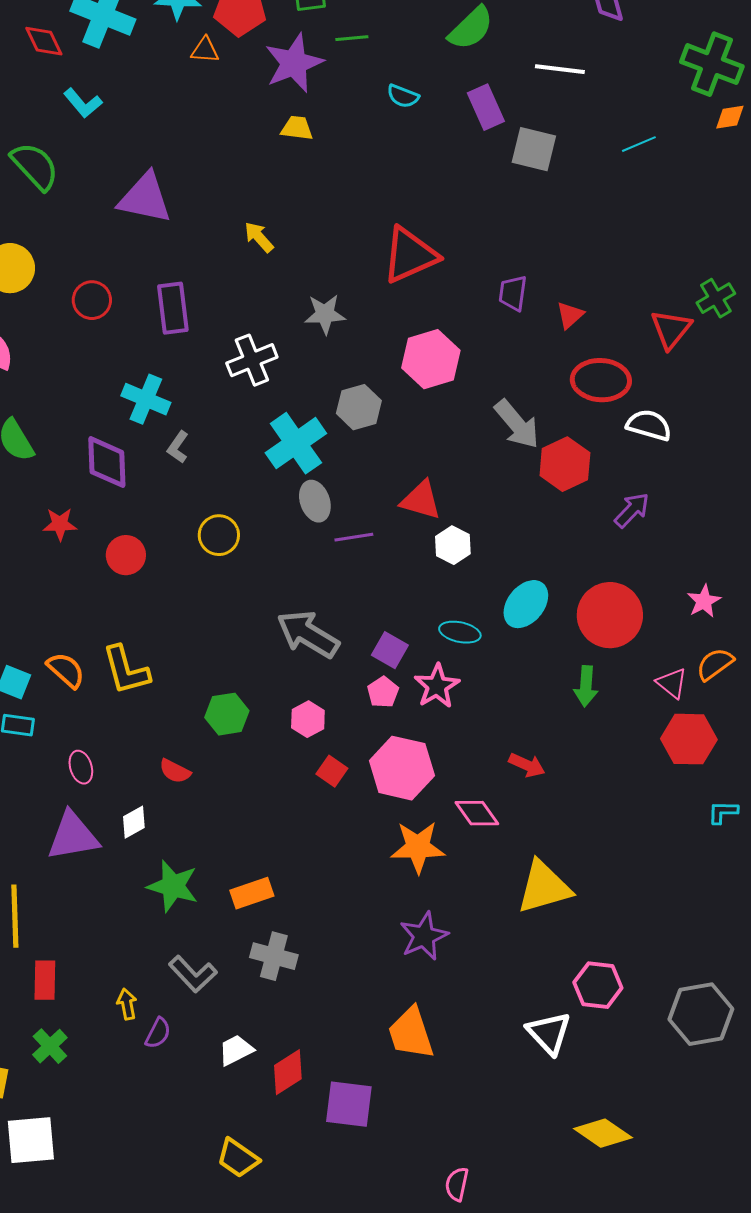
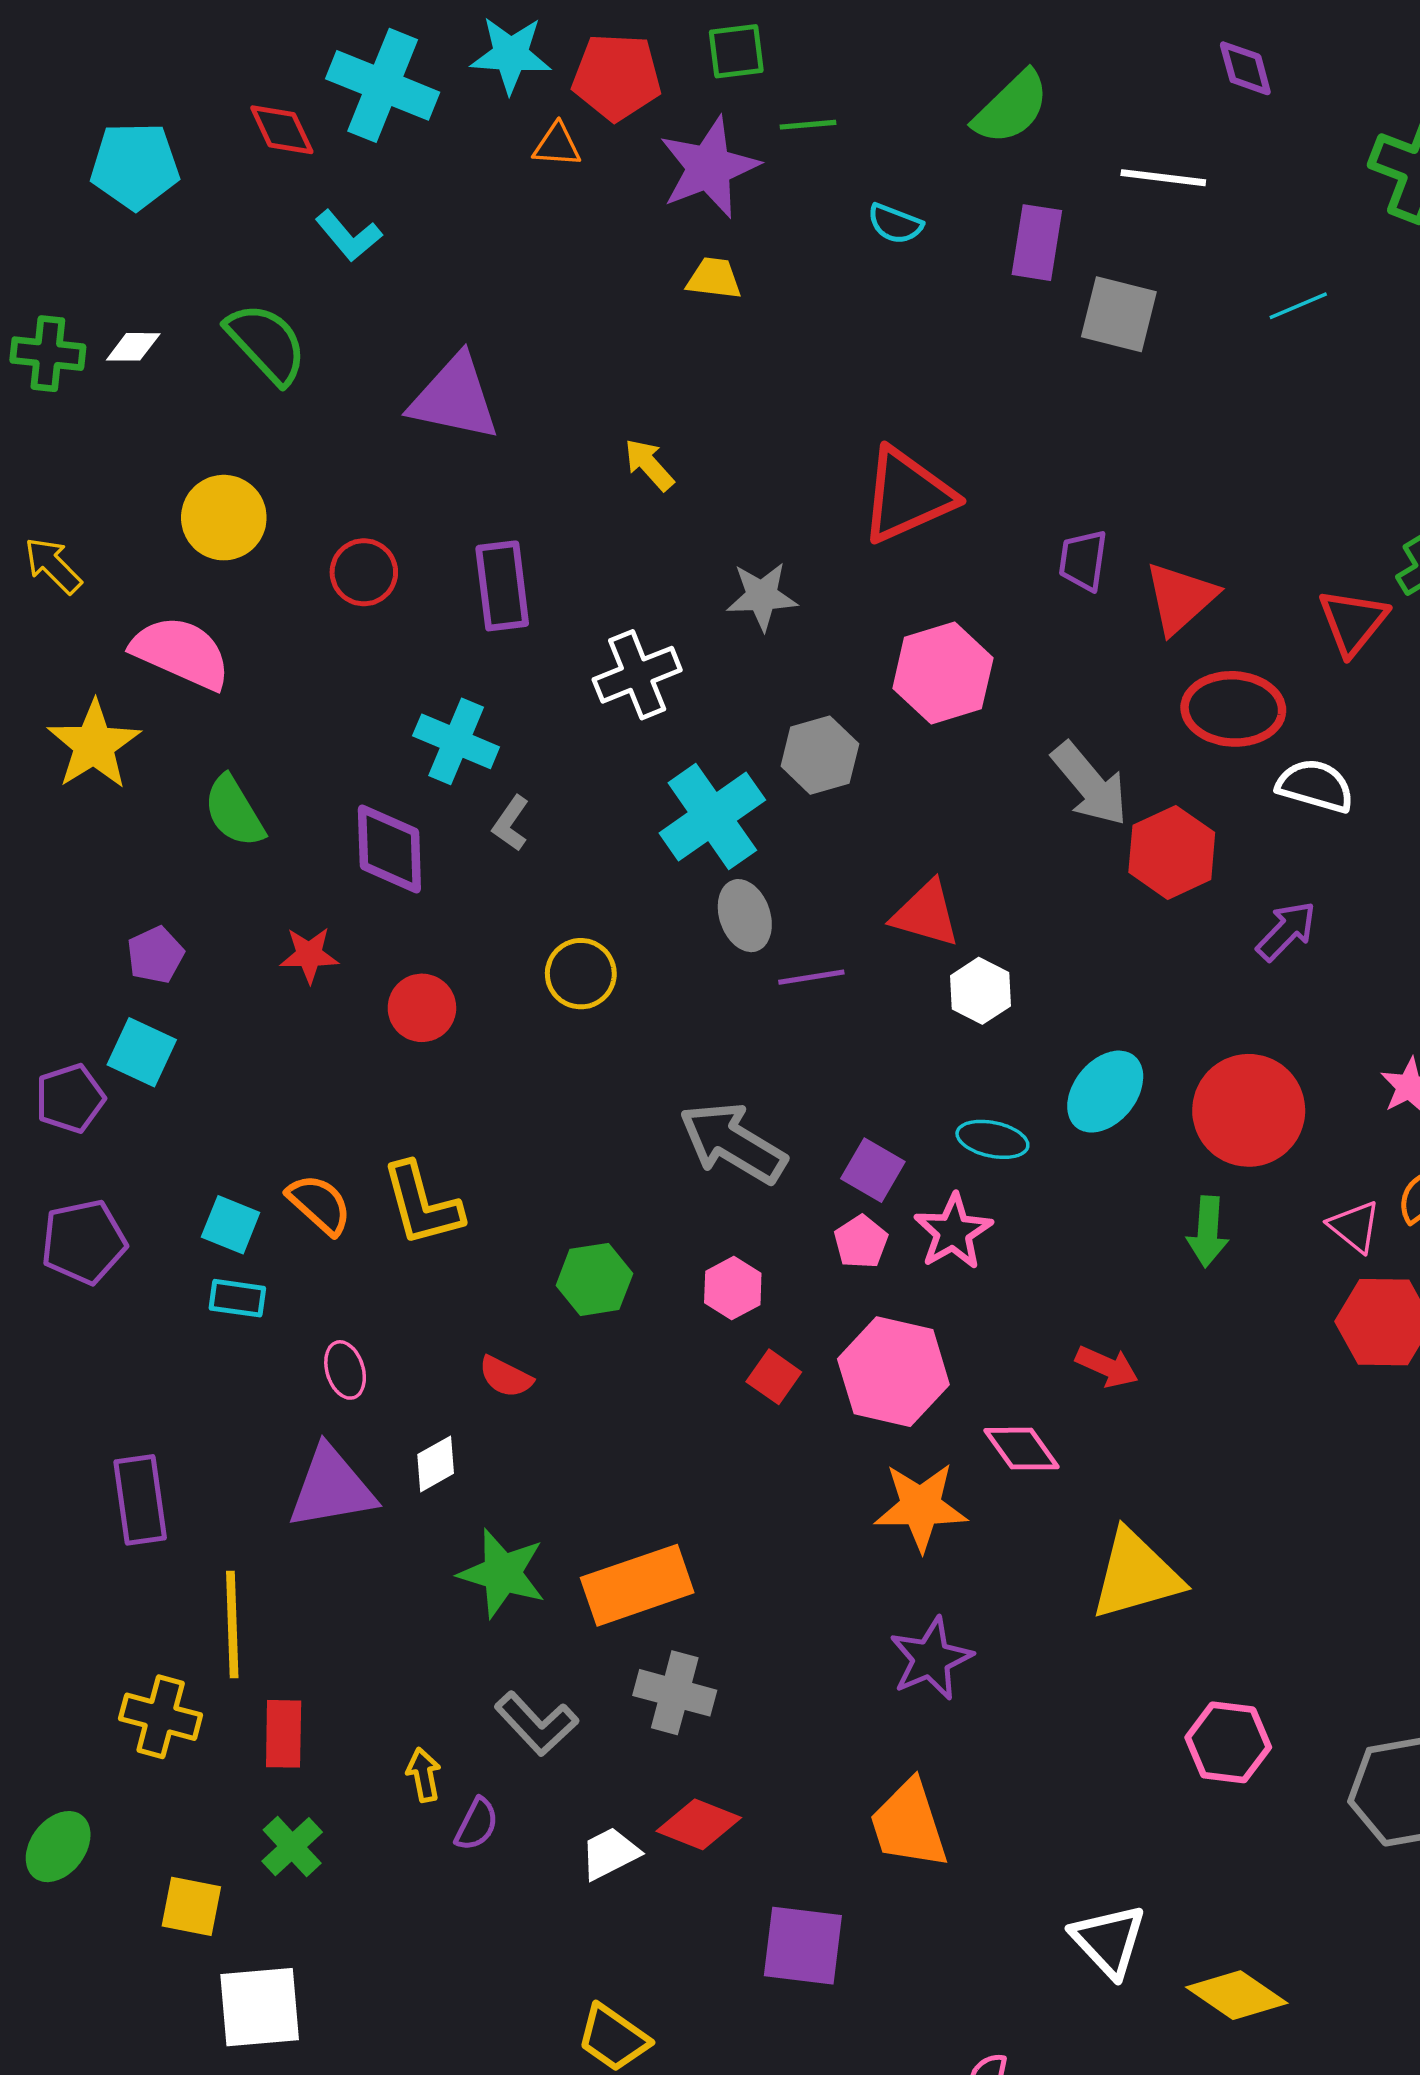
purple rectangle: (486, 107) -> (1037, 243), turned 33
red triangle: (570, 315) -> (1180, 598), size x1.6
orange rectangle: (252, 893) -> (637, 1585), size x1.5
white triangle: (549, 1033) -> (1109, 1941), moved
red diamond: (288, 1072) -> (699, 1824), moved, turned 54

